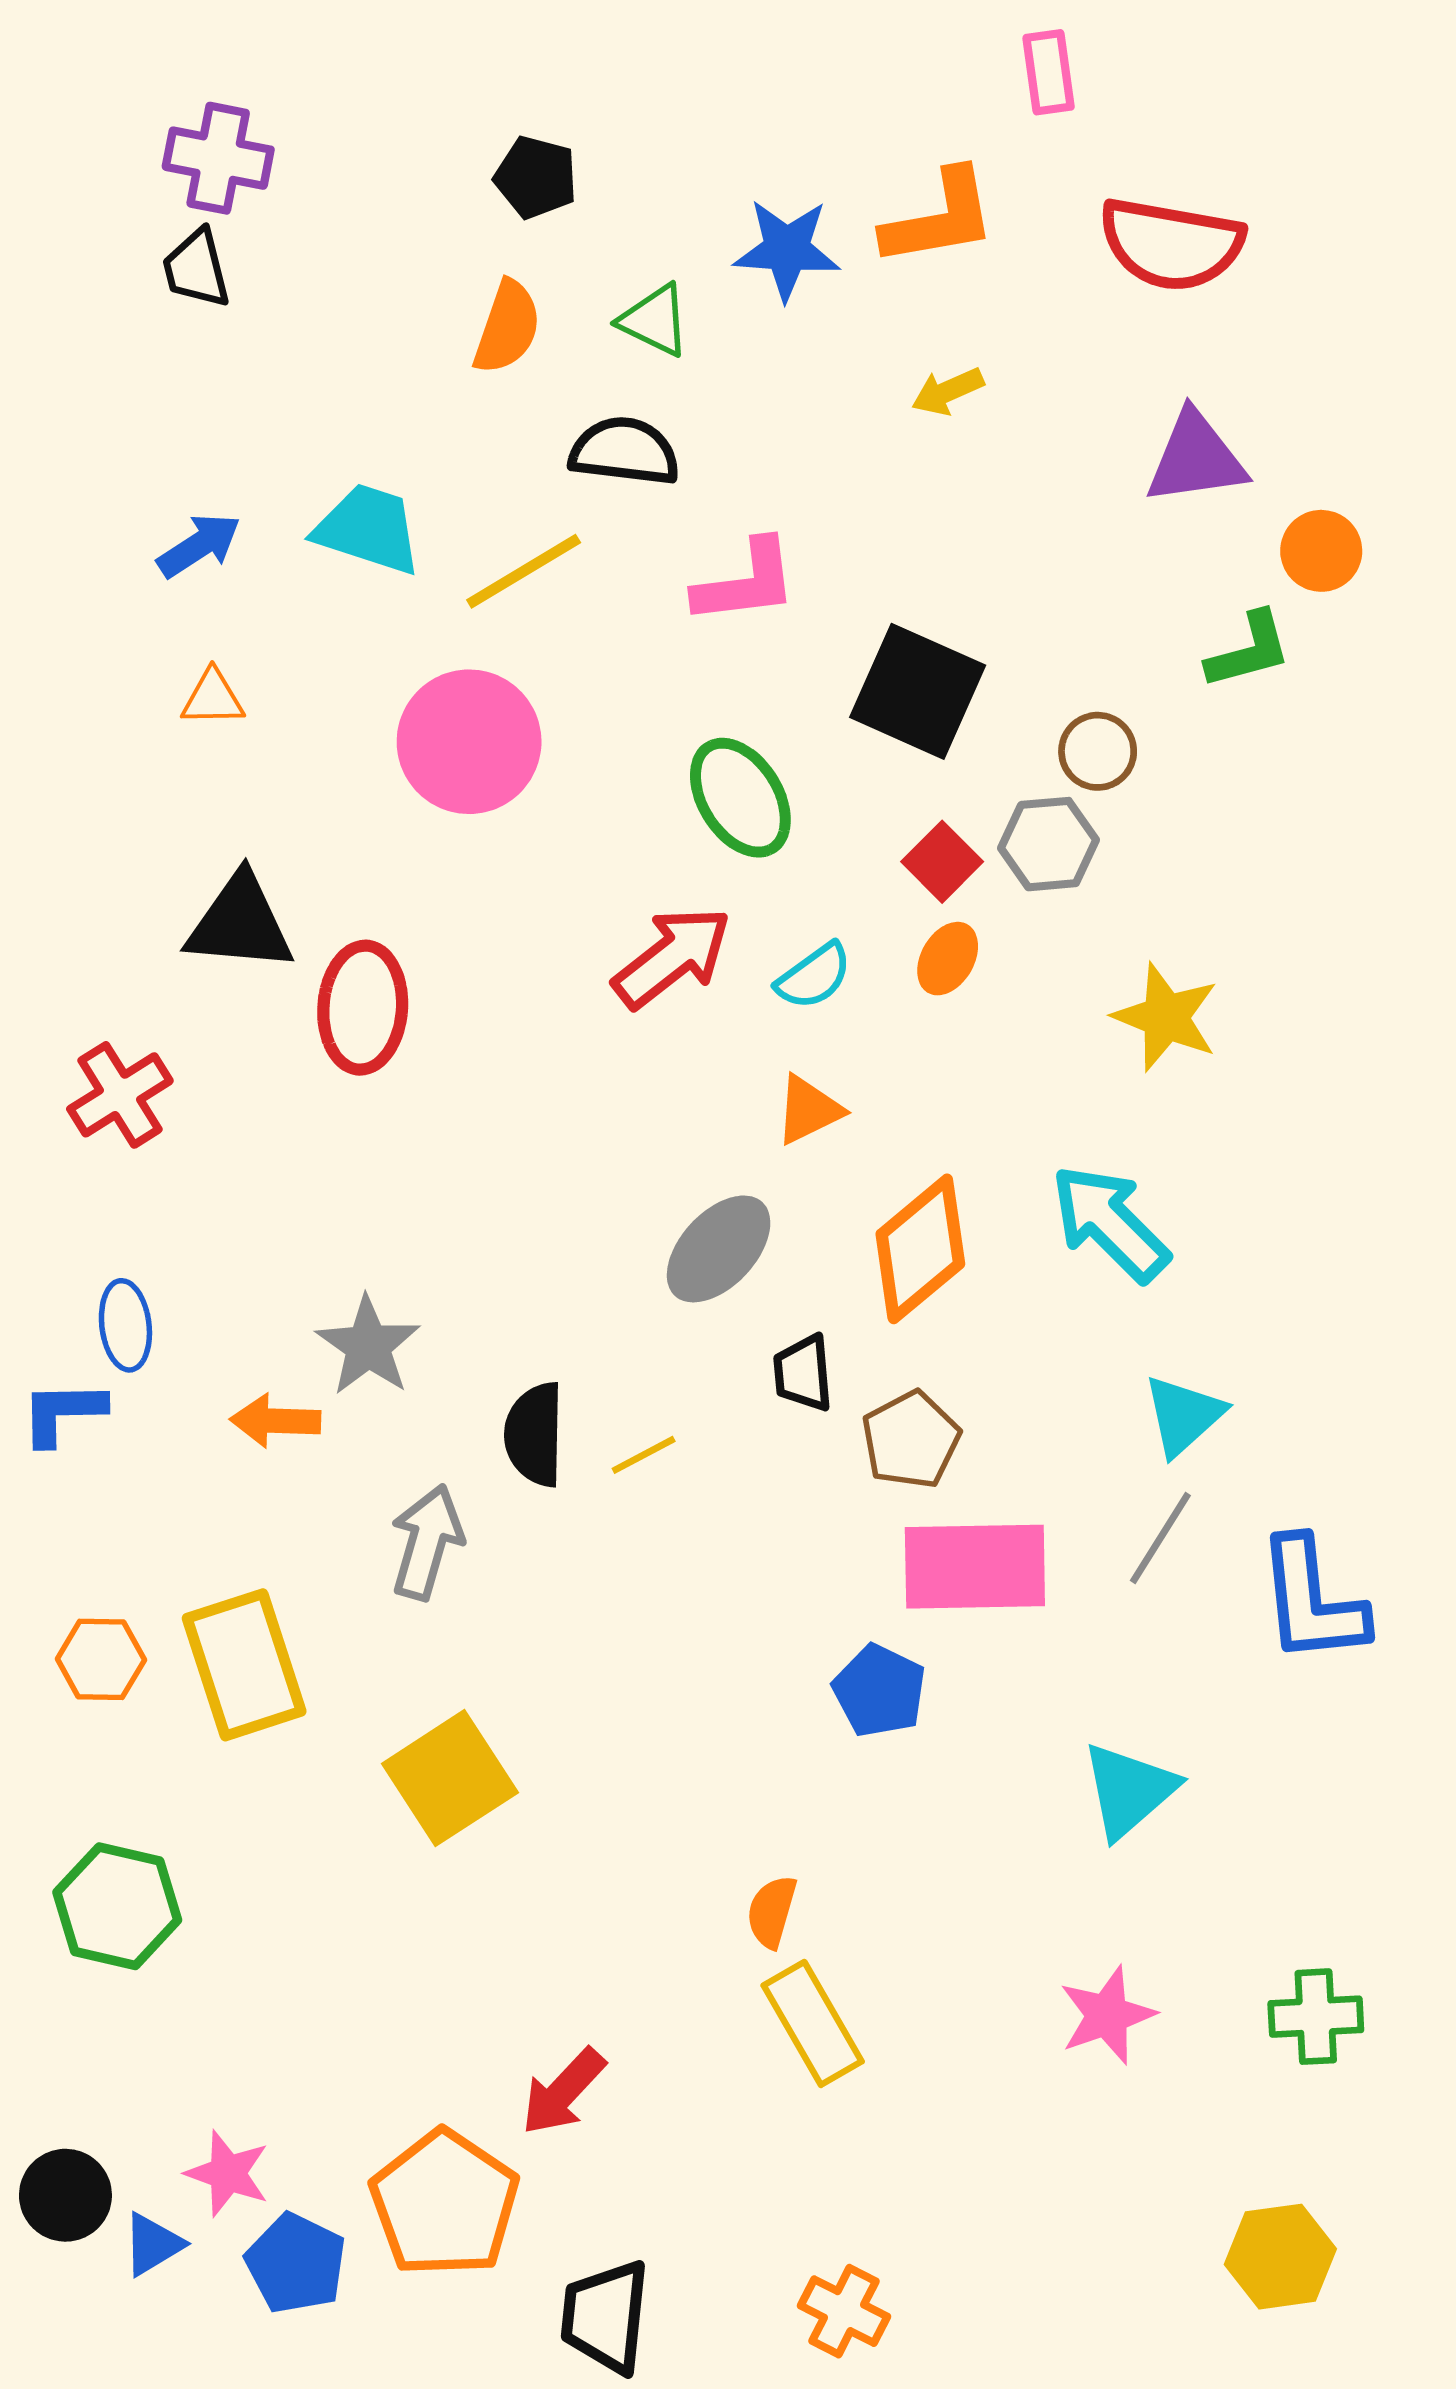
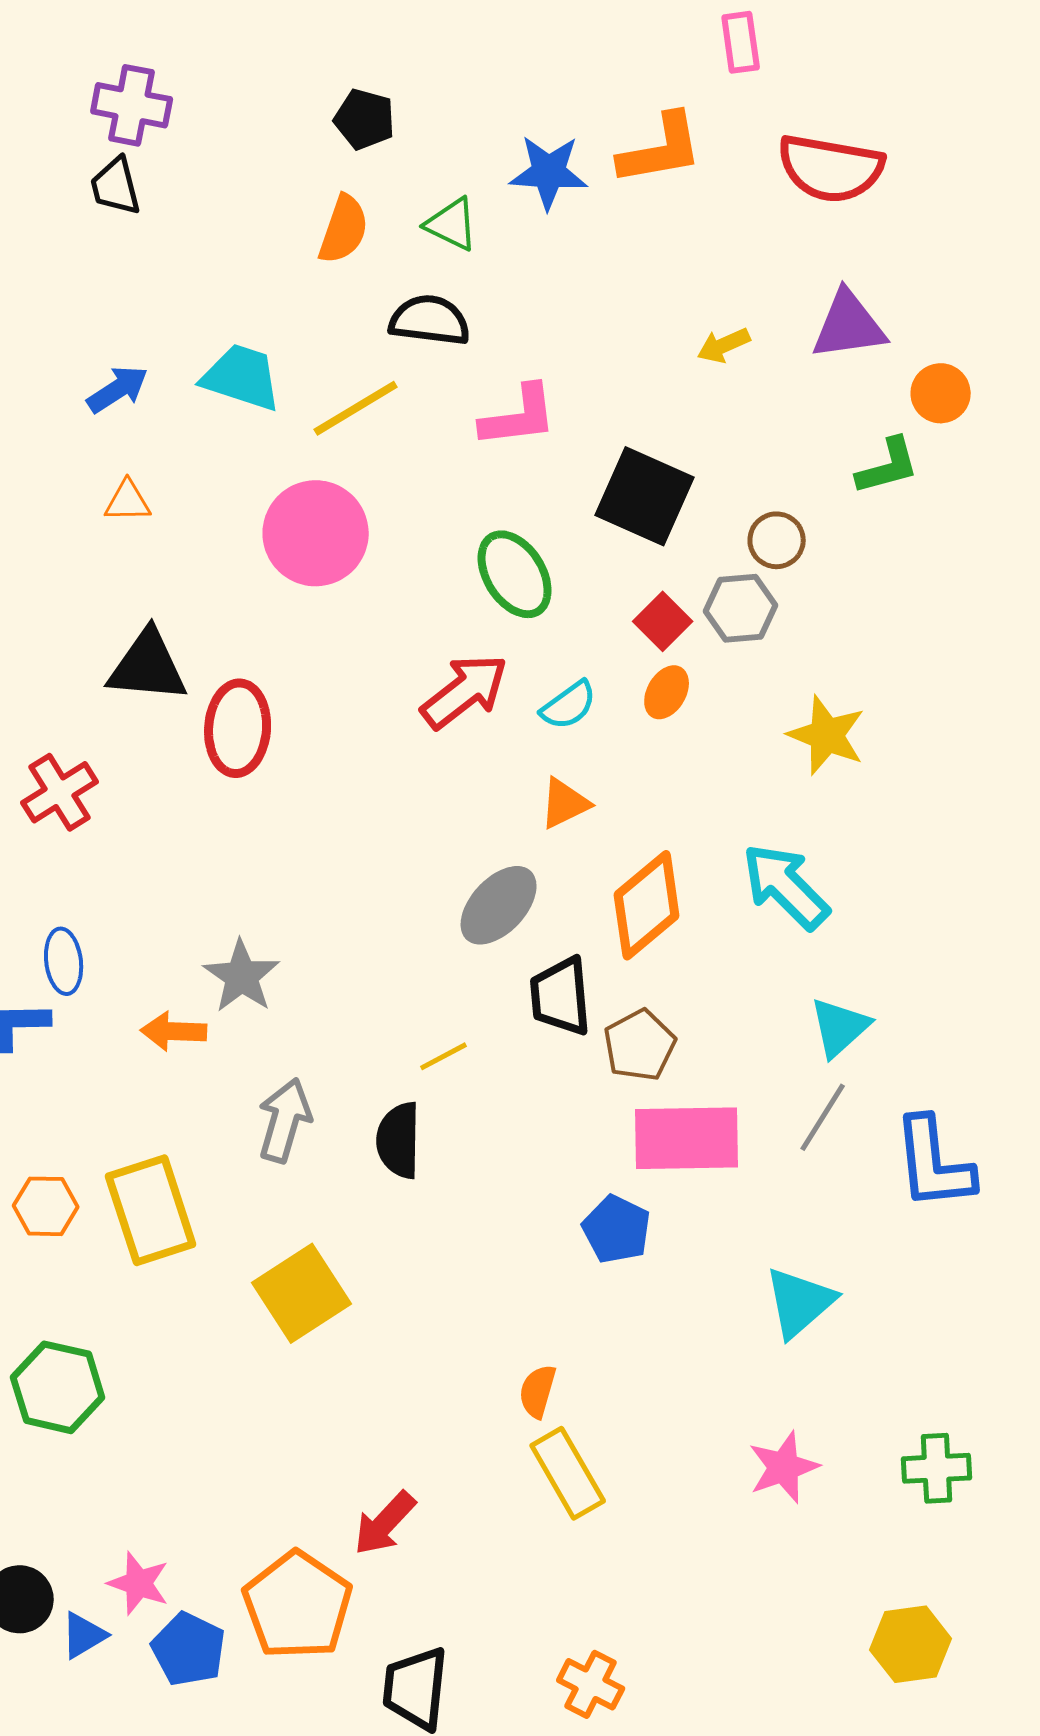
yellow arrow: (948, 391) -> (724, 345), moved
black trapezoid: (803, 1373) -> (561, 996), size x1.4
black semicircle: (534, 1434) -> (399, 1140), moved

